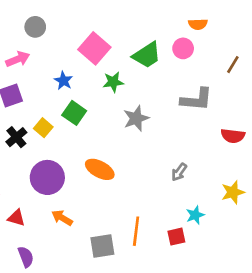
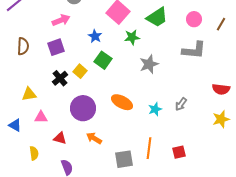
pink circle: (183, 48) -> (194, 19), moved
red semicircle: (233, 136) -> (221, 89), moved
cyan star: (195, 215) -> (155, 109), moved

